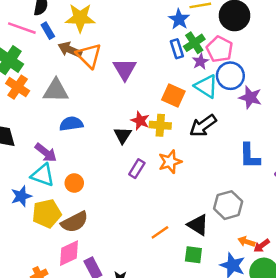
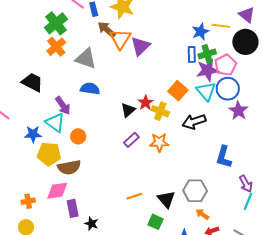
purple star: (200, 61) -> (207, 70), size x1.6
purple triangle: (125, 69) -> (140, 46), moved
orange arrow: (246, 242) -> (202, 214), moved

